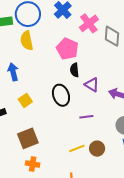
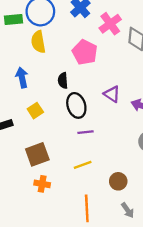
black semicircle: (74, 70) -> (63, 81), moved
purple line: (86, 117) -> (85, 132), moved
yellow line: (77, 148) -> (83, 165), moved
brown circle: (97, 149) -> (118, 181), moved

